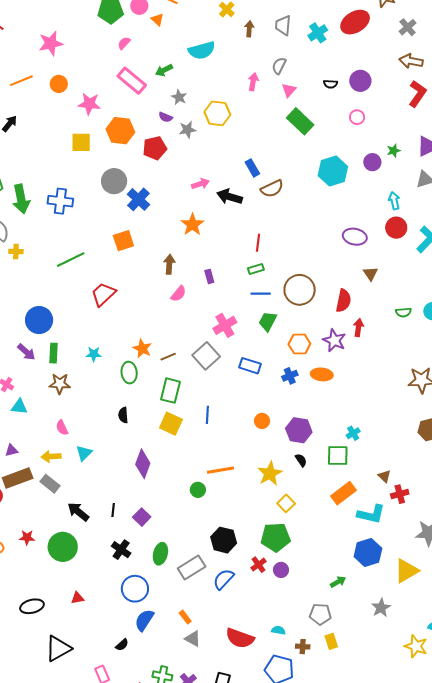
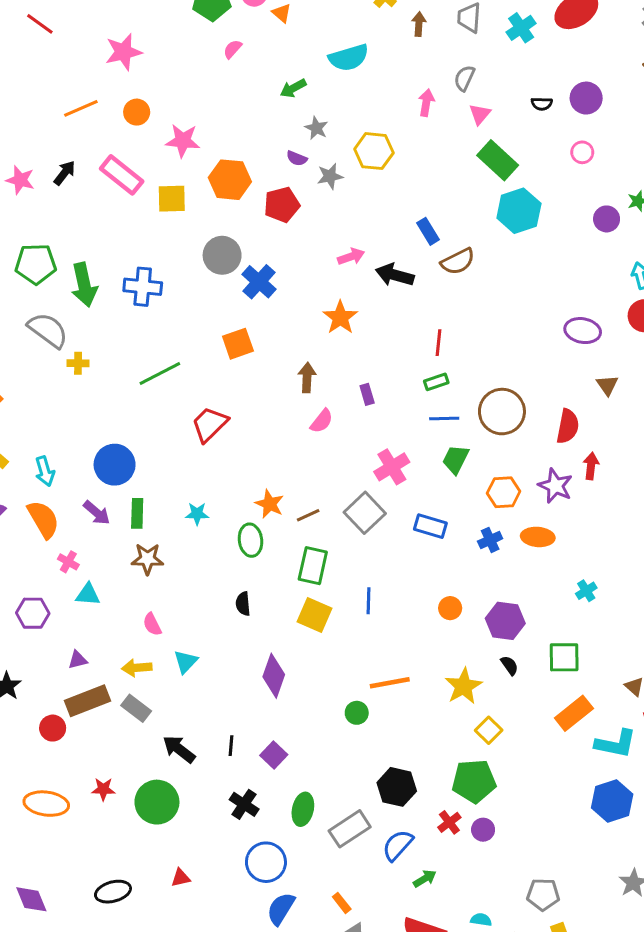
pink rectangle: (132, 81) -> (122, 175), moved
cyan hexagon: (333, 171) -> (519, 211), moved
cyan cross: (353, 433) -> (586, 591), moved
green arrow: (338, 582) -> (425, 879), moved

